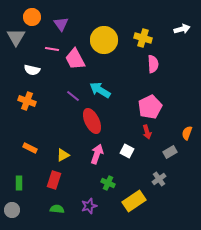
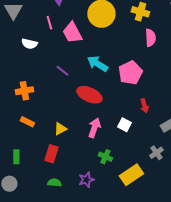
pink line: (52, 49) -> (49, 23), turned 64
purple line: (73, 96) -> (62, 71), moved
orange cross: (27, 101) -> (24, 91), moved, turned -30
pink pentagon: (150, 107) -> (130, 73), moved
red ellipse: (92, 121) -> (89, 95), turned -40

